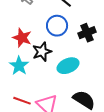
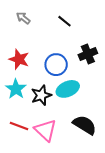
blue circle: (57, 26) -> (56, 65), moved
black star: (42, 52) -> (41, 95), moved

